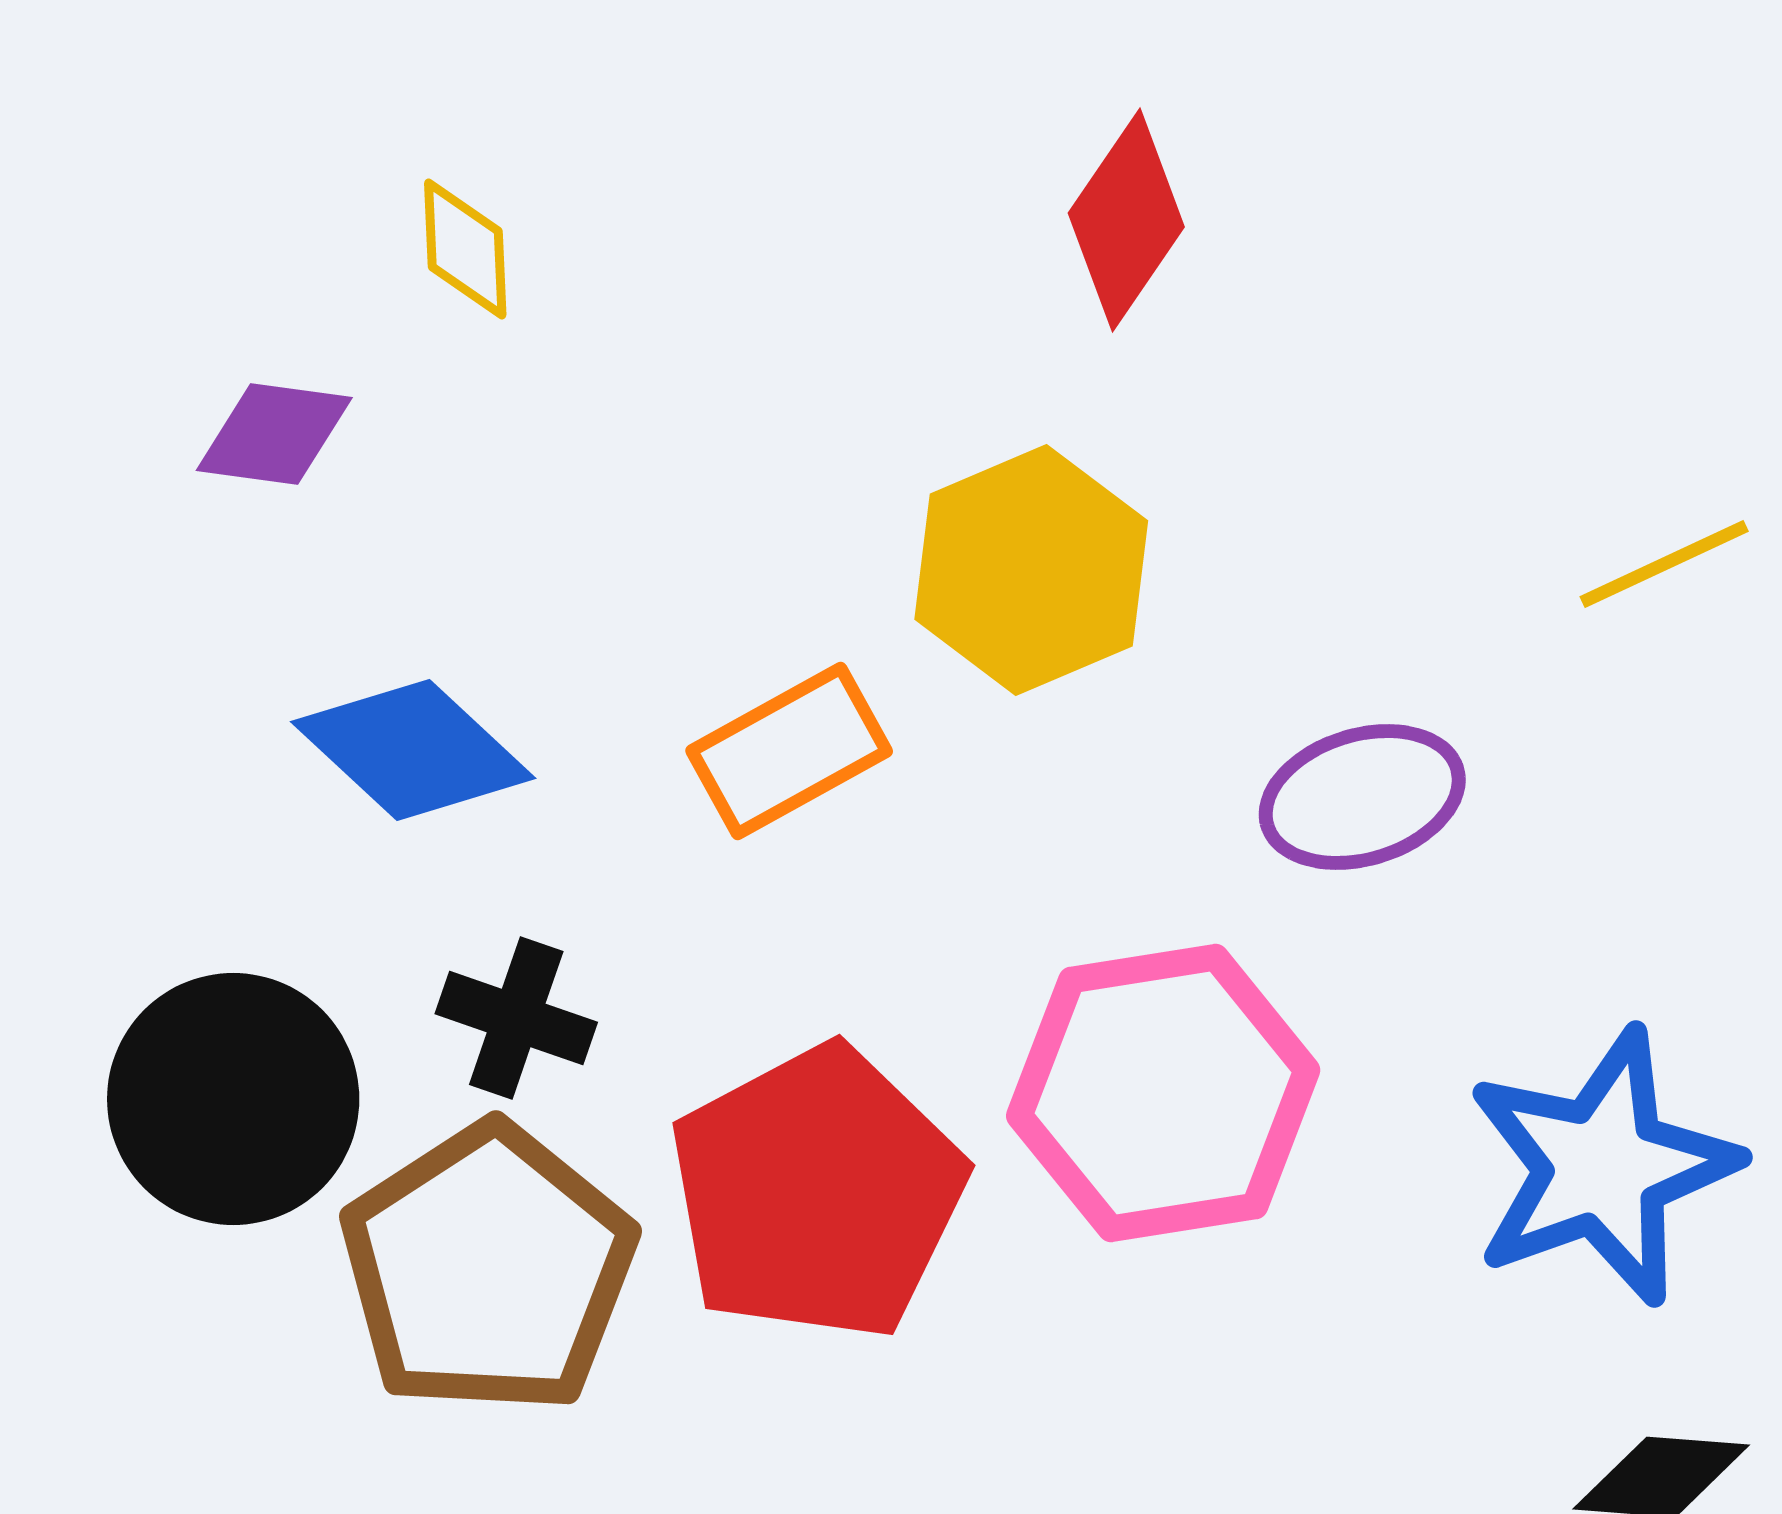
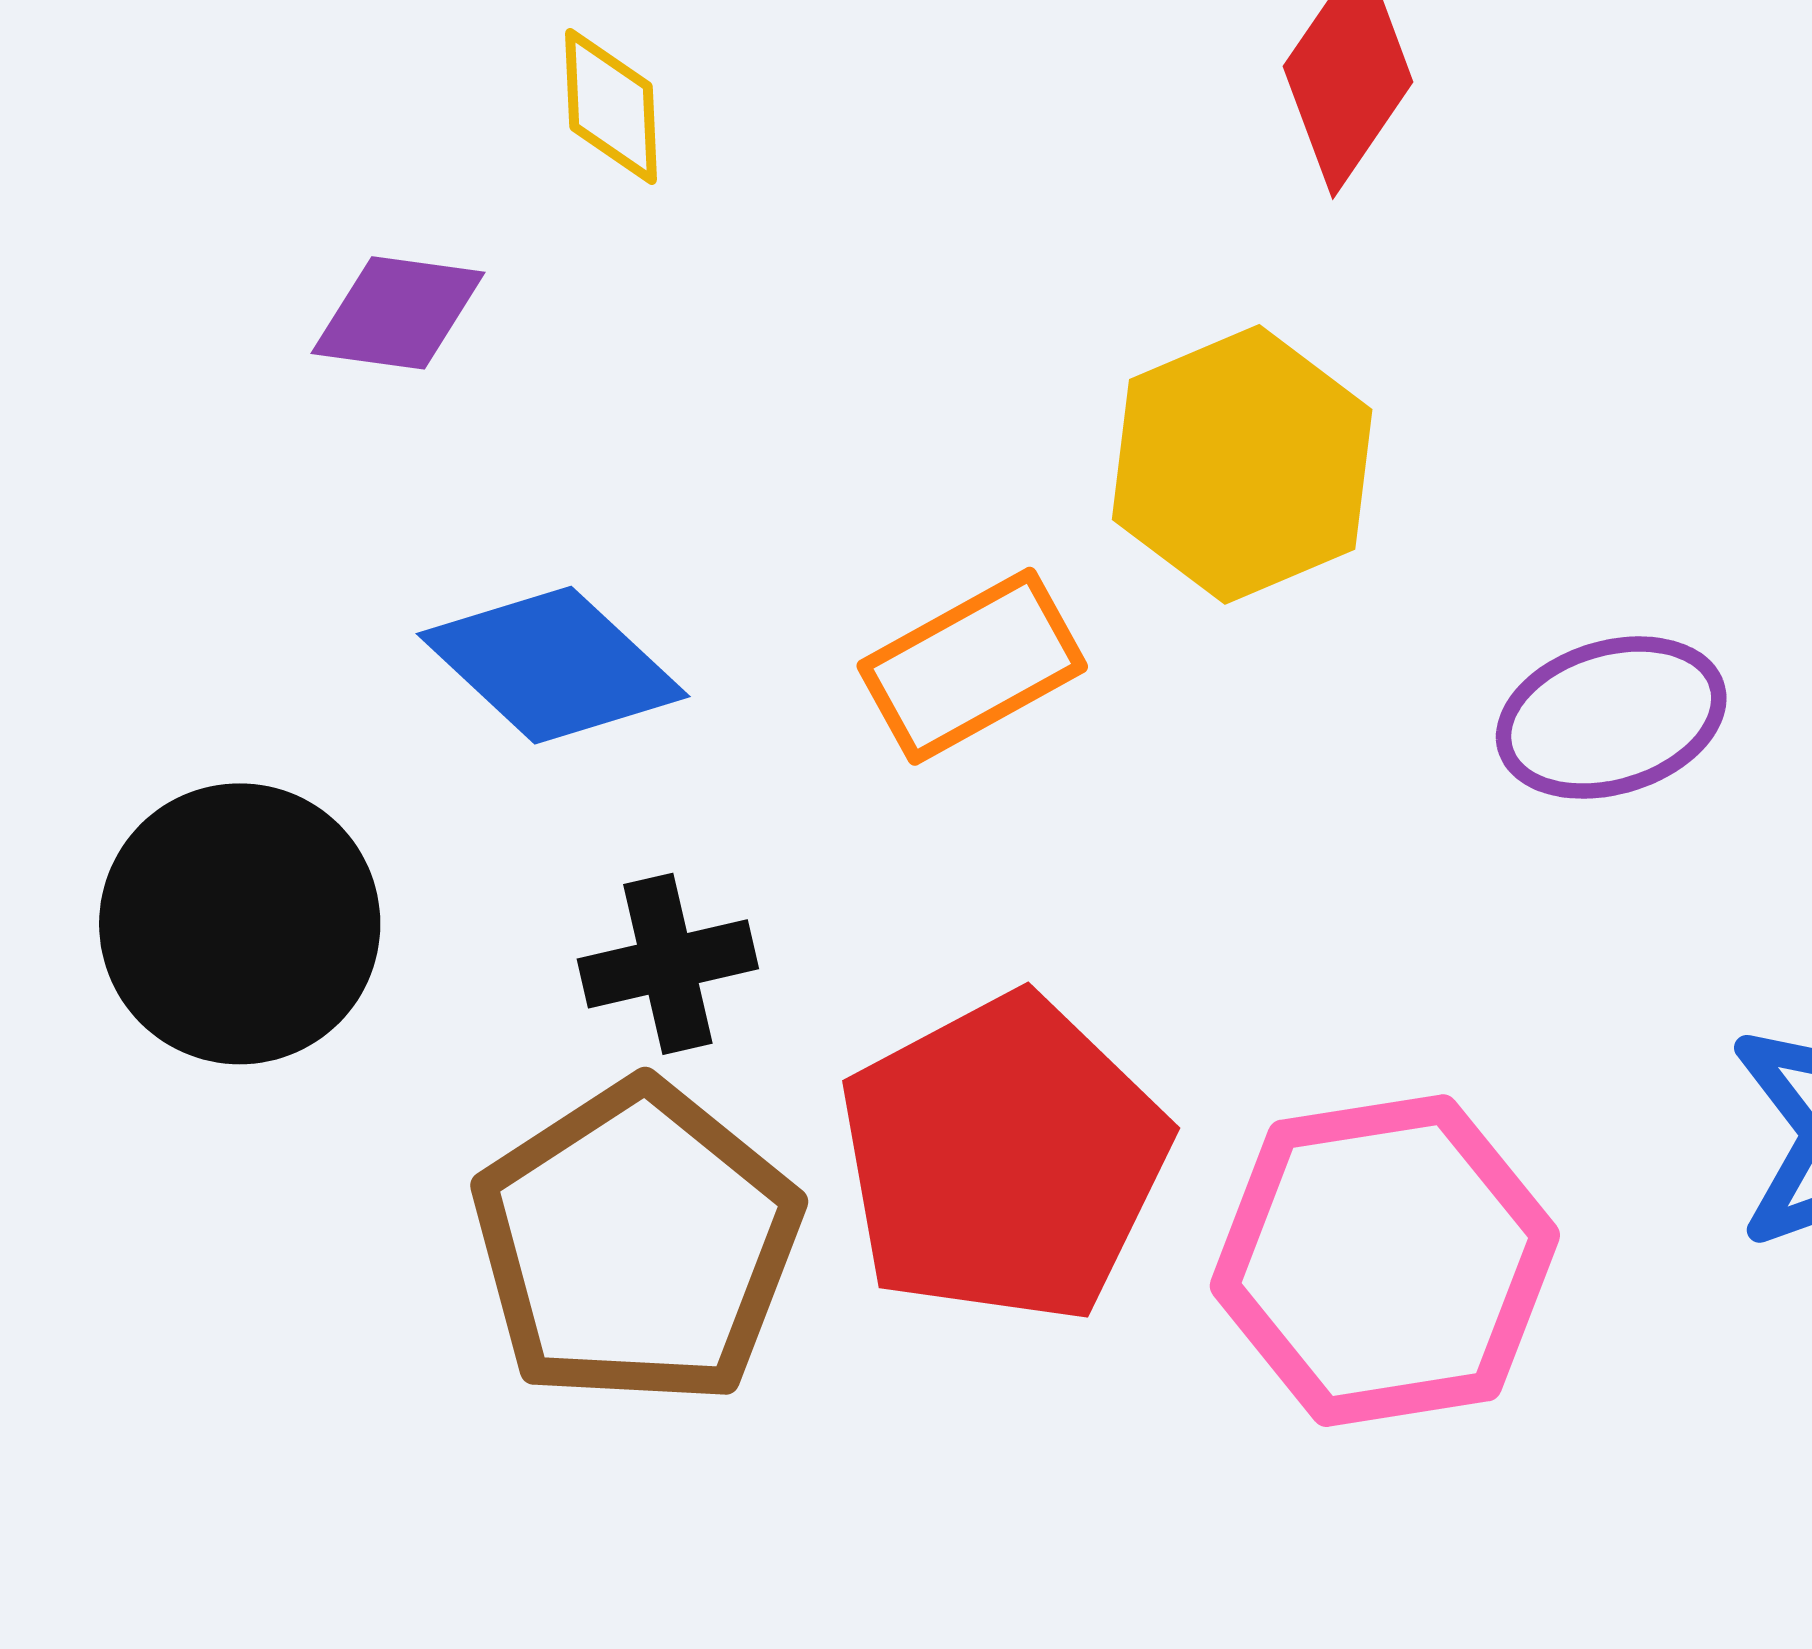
black cross: (516, 1018) -> (668, 964), turned -32
pink hexagon: (1163, 1093) -> (1385, 1261), moved
black circle: (233, 1099) -> (240, 924), moved

